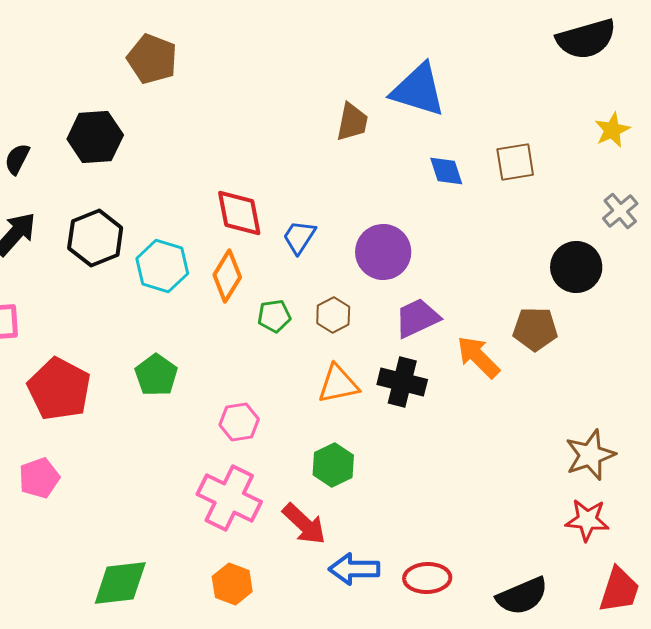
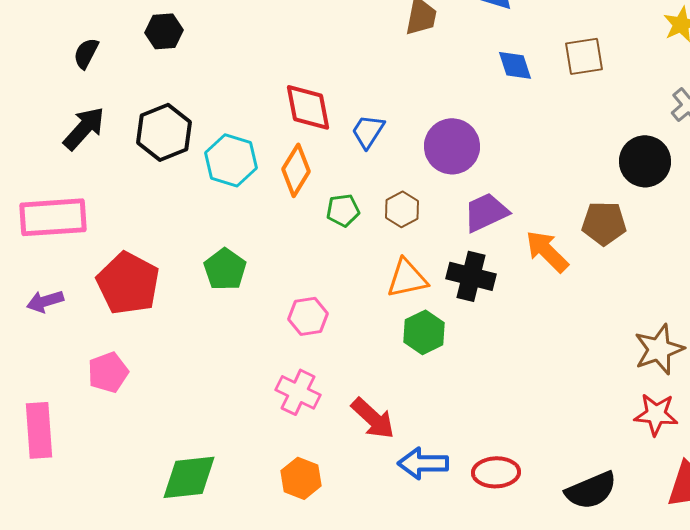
black hexagon: (95, 137) -> (164, 31), size x0.7
green hexagon: (333, 465) -> (424, 332), moved
pink cross: (229, 498) -> (298, 392), size x0.7

